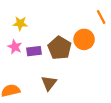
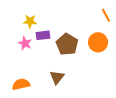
orange circle: (84, 39) -> (98, 42), moved
purple rectangle: (34, 51) -> (43, 35), moved

